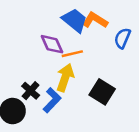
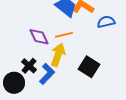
blue semicircle: (122, 38) -> (106, 22), turned 54
purple diamond: (52, 44) -> (39, 37), moved

